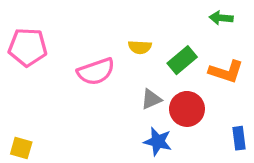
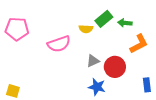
green arrow: (221, 18) -> (125, 23), moved
green rectangle: (182, 60) -> (104, 19), moved
orange L-shape: (226, 72) -> (139, 44), turned -45

